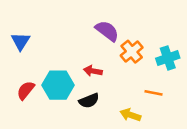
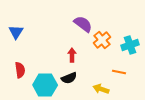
red arrow: (93, 71) -> (72, 55), turned 80
cyan hexagon: (58, 85) -> (45, 85), moved
red semicircle: (26, 90) -> (20, 70), turned 133

